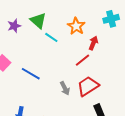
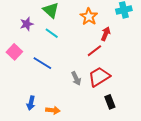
purple star: (14, 26) -> (27, 24), moved
cyan line: (51, 37) -> (52, 33), moved

